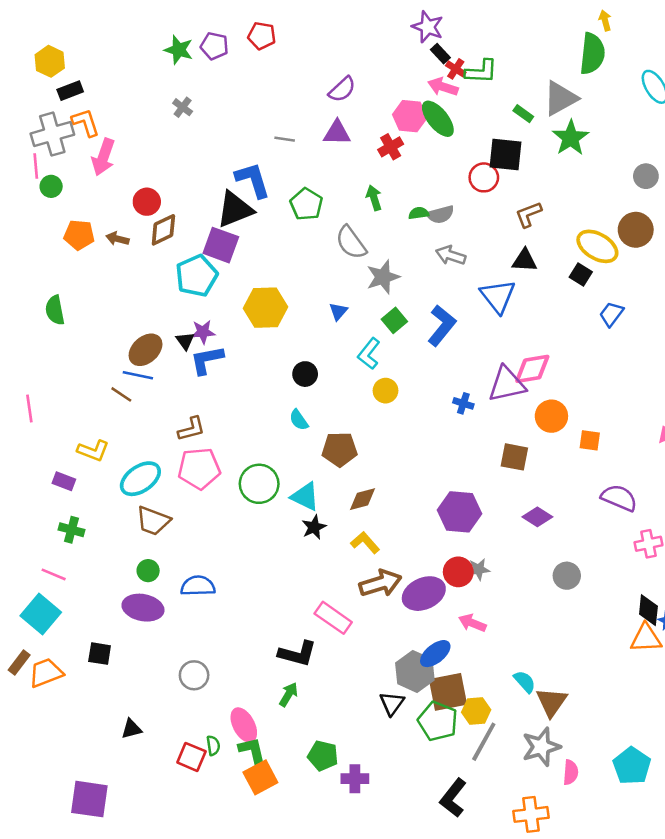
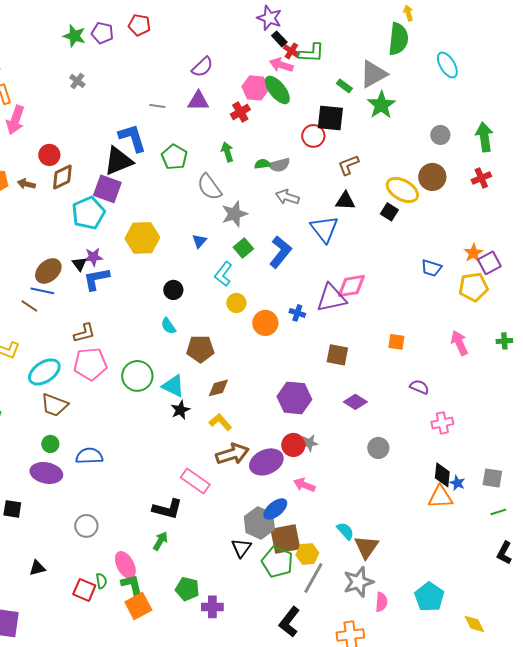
blue trapezoid: (611, 314) -> (431, 268), moved, turned -110
orange circle: (551, 416) -> (265, 323), moved
purple semicircle: (619, 498) -> (419, 387), size x0.7

